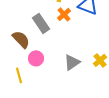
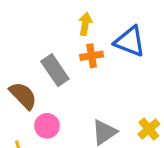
orange cross: (64, 14) -> (92, 56), turned 32

